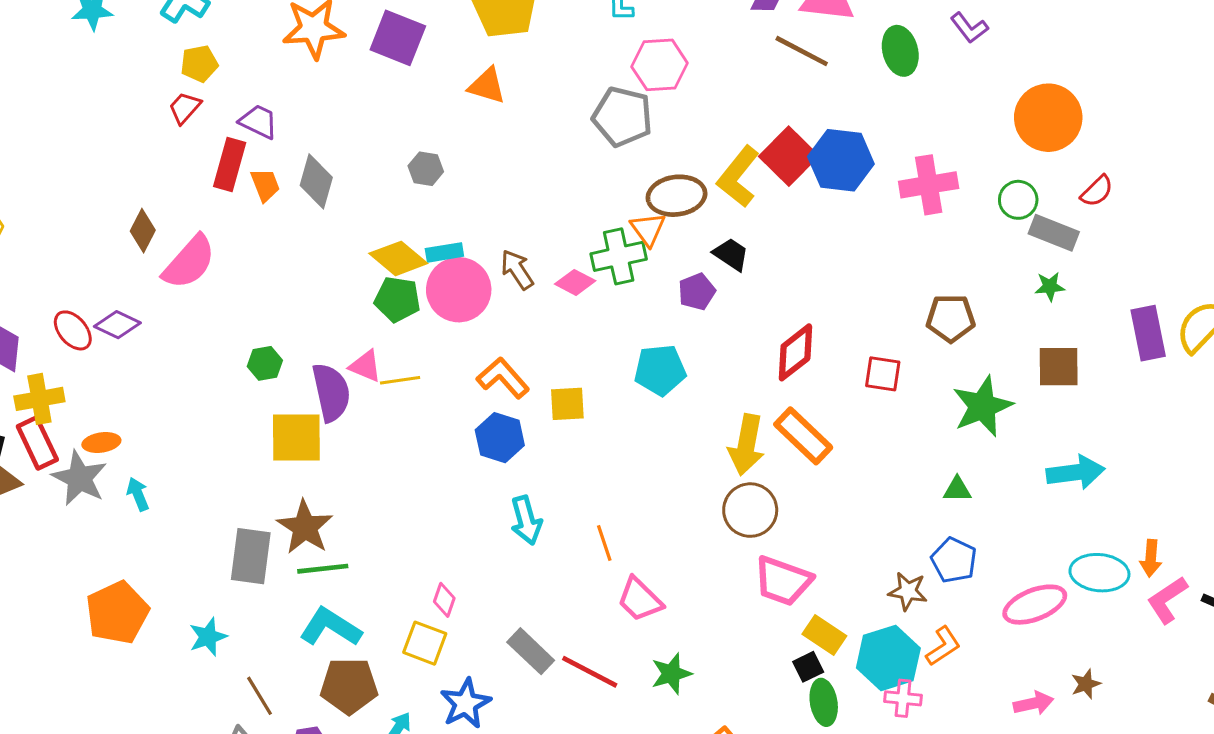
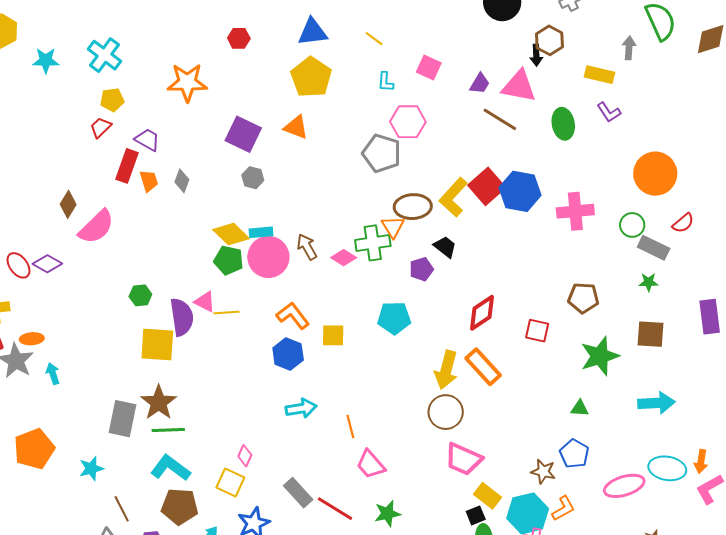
purple square: (398, 38) -> (243, 134), moved
gray diamond: (316, 181) -> (182, 181), size x0.7
cyan arrow: (526, 520) -> (301, 408), turned -88

